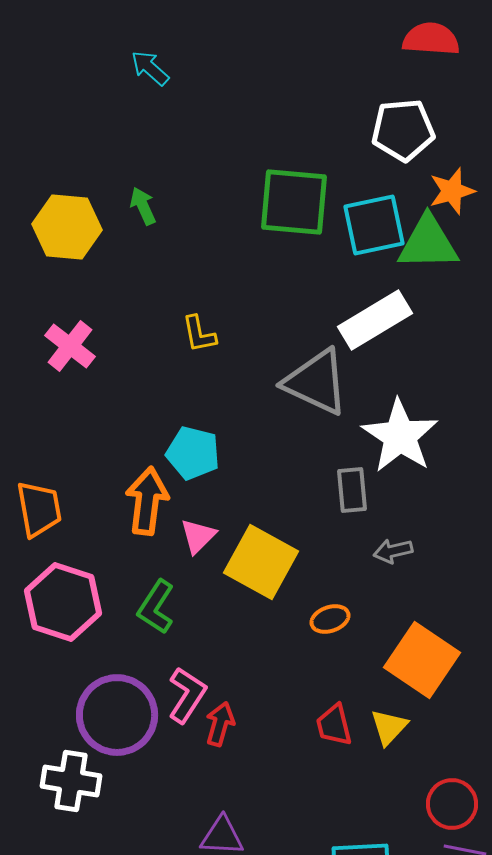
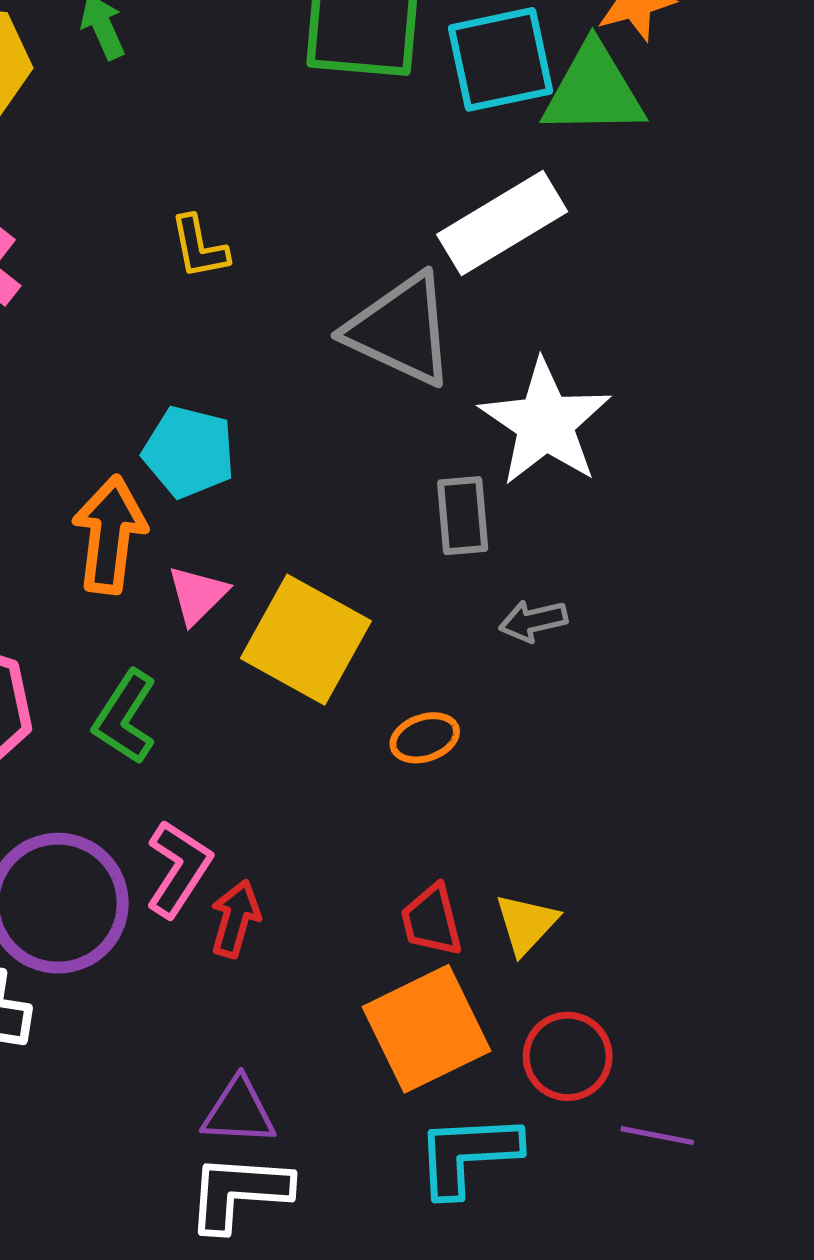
orange square: (422, 660) -> (426, 1029), moved, turned 30
red circle: (452, 804) -> (568, 1056), moved

